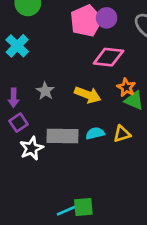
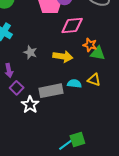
gray star: (45, 91) -> (30, 52), moved
cyan semicircle: (95, 133) -> (74, 84), turned 32
yellow triangle: (122, 134) -> (94, 80), turned 48

